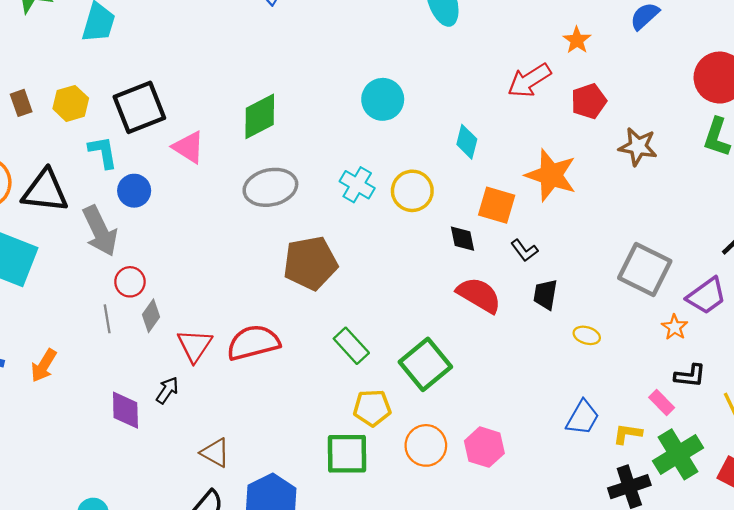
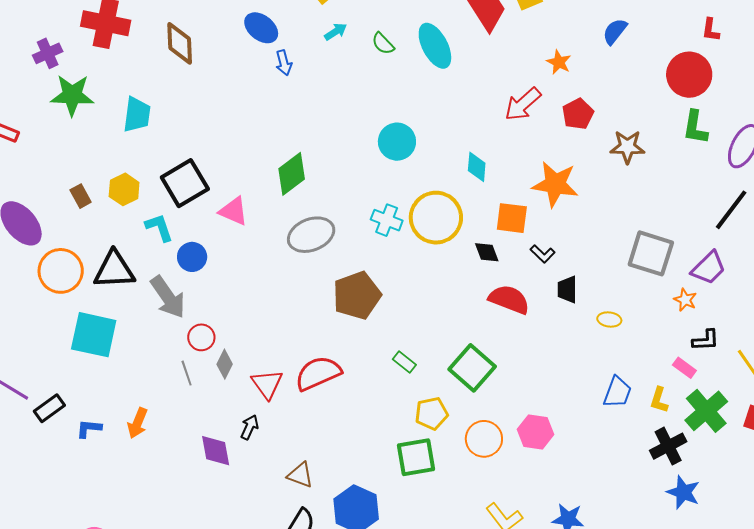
yellow circle: (412, 191) -> (436, 218), size x1.4
green rectangle: (351, 346) -> (404, 362), size x0.7
yellow L-shape: (628, 434) -> (659, 400), turned -72

